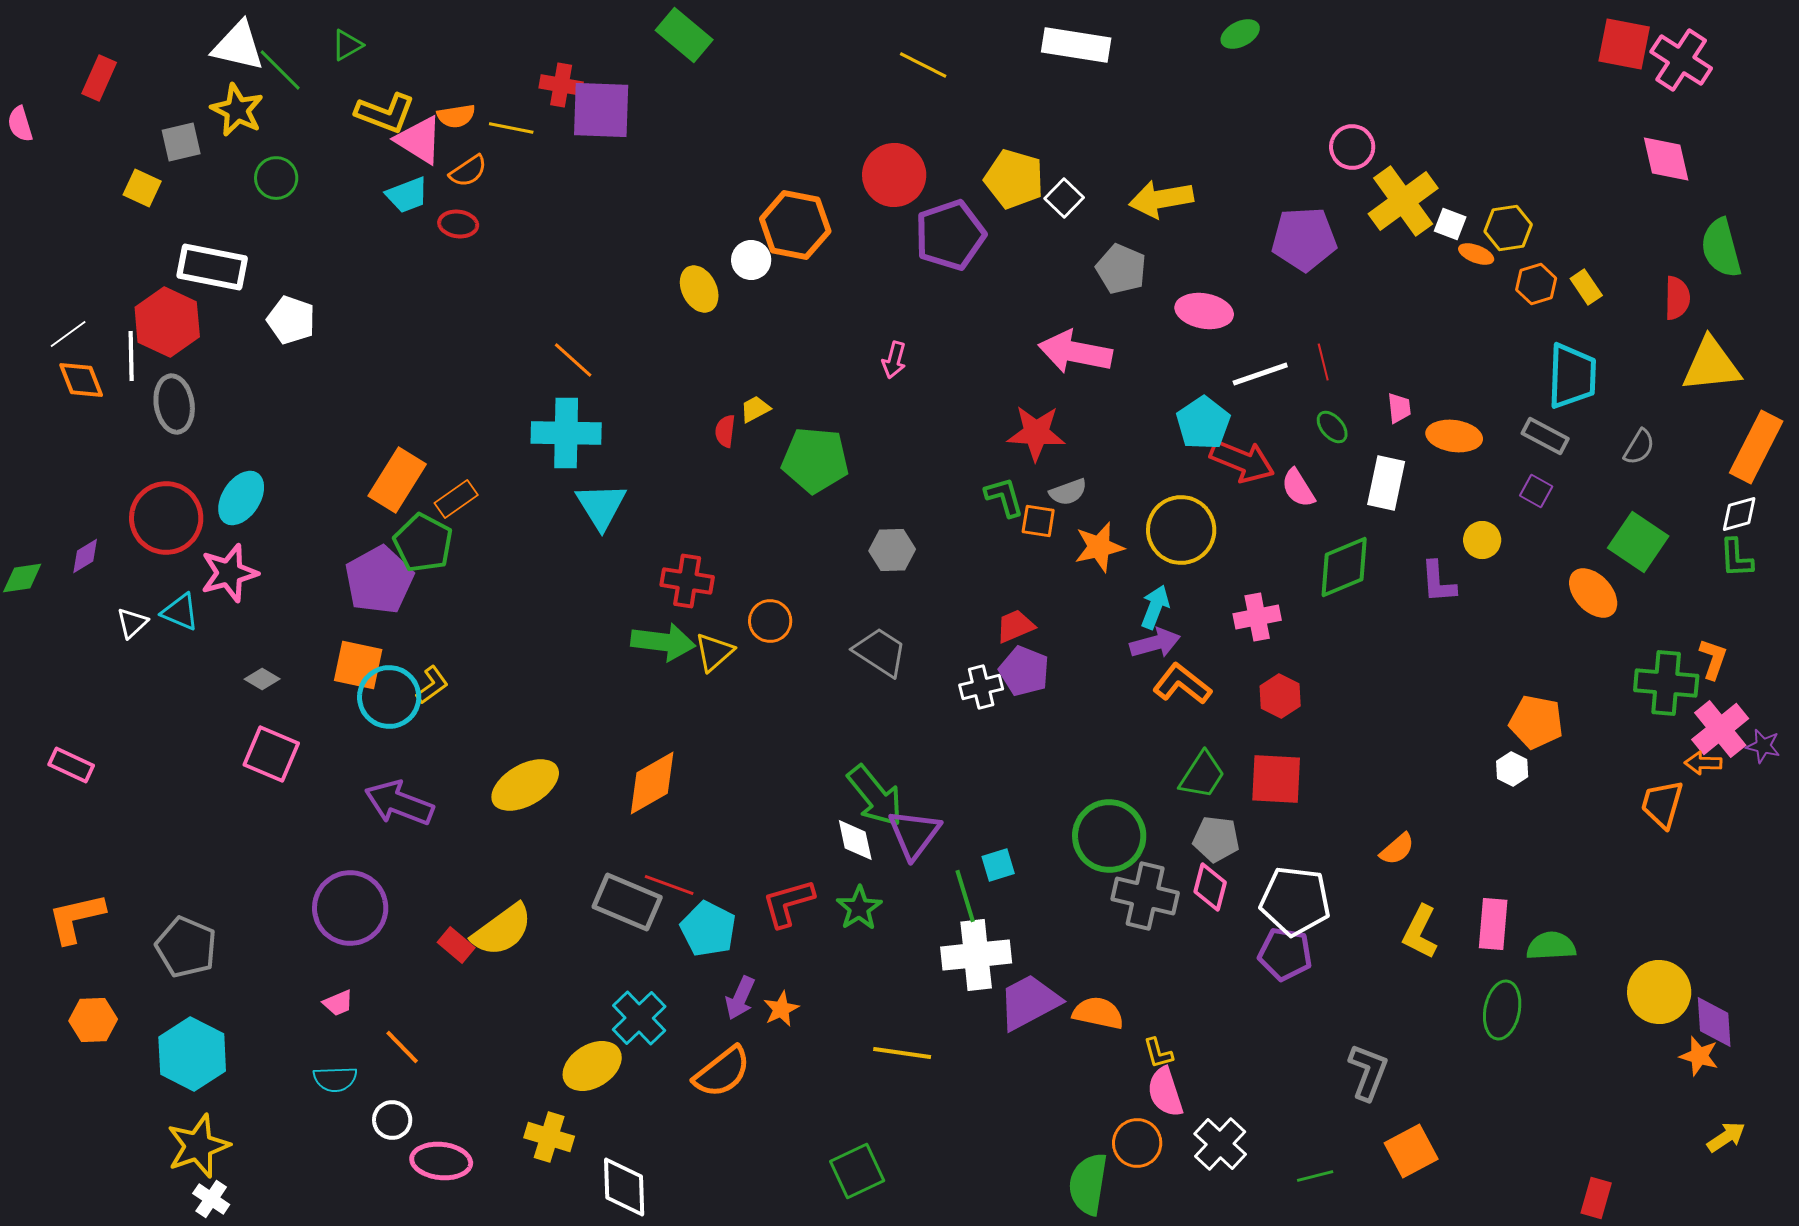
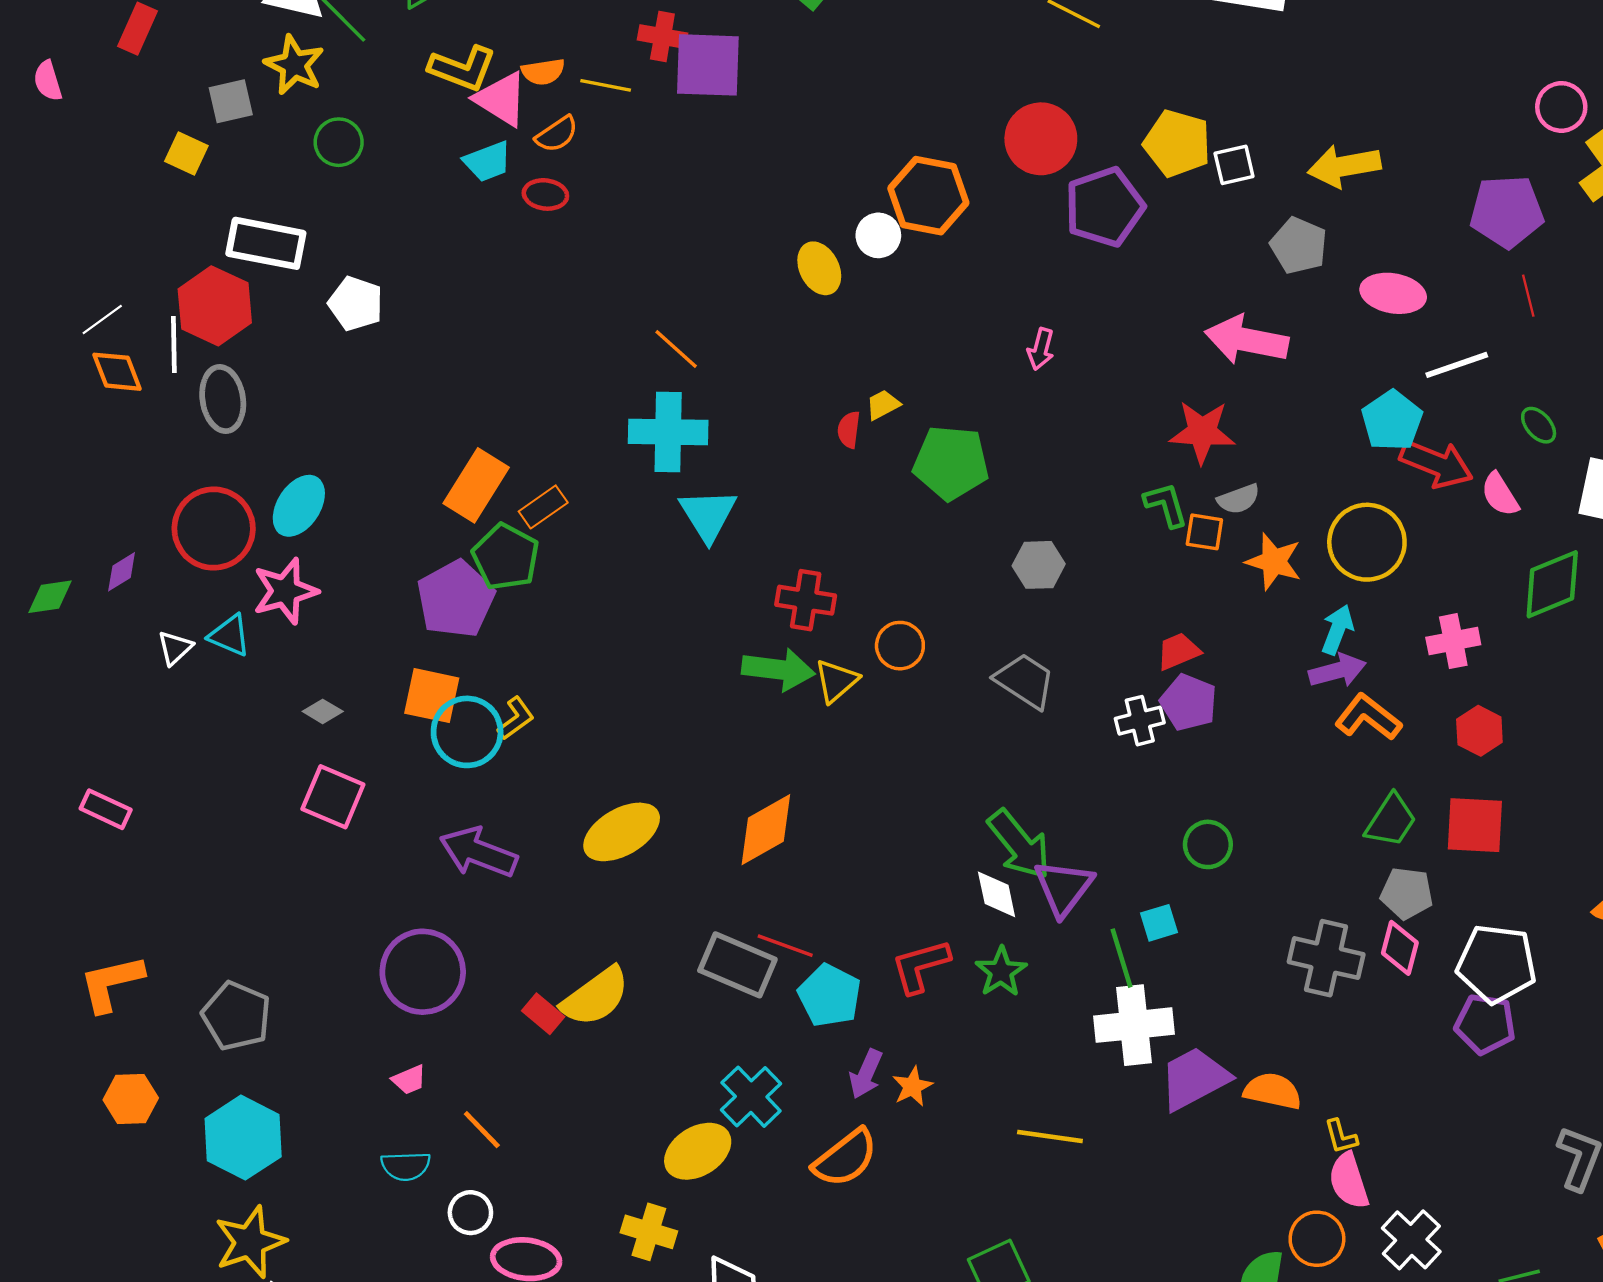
white square: (1064, 198) -> (1234, 165), turned 33
red line: (1323, 362) -> (1528, 296), moved
orange star: (1099, 547) -> (1274, 562), turned 30
green circle: (1109, 836) -> (1208, 844), moved, size x0.6

